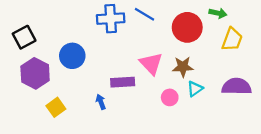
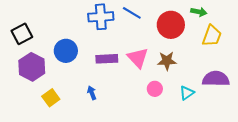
purple rectangle: (123, 82) -> (107, 59), moved
cyan triangle: (195, 89) -> (187, 93), moved

